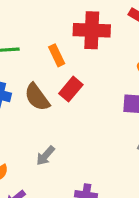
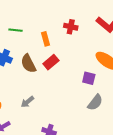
red cross: (92, 30) -> (71, 27), size x0.6

